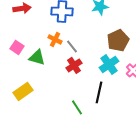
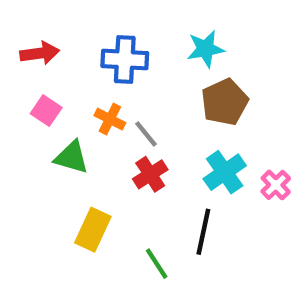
brown pentagon: (118, 40) -> (225, 102), moved
pink square: (17, 47) -> (46, 111), moved
yellow rectangle: (23, 91) -> (93, 230), moved, turned -30

